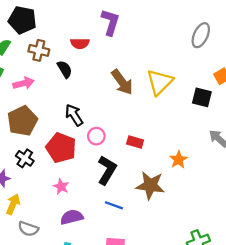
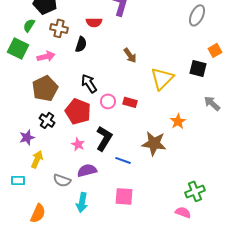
black semicircle: (65, 69) -> (81, 44), turned 49
brown arrow: (122, 82) -> (130, 55), size x0.7
yellow triangle: (160, 82) -> (162, 78), moved
red rectangle: (135, 142) -> (130, 102), moved
black L-shape: (107, 170) -> (104, 138), moved
gray semicircle: (28, 229) -> (62, 180), moved

